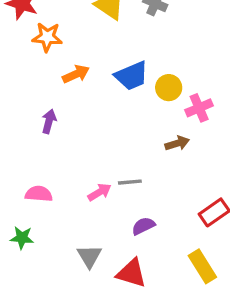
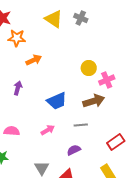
blue trapezoid: (132, 76) -> (57, 101), moved
brown arrow: (177, 143) -> (94, 101), size x1.5
gray line: (130, 182) -> (81, 125), moved

